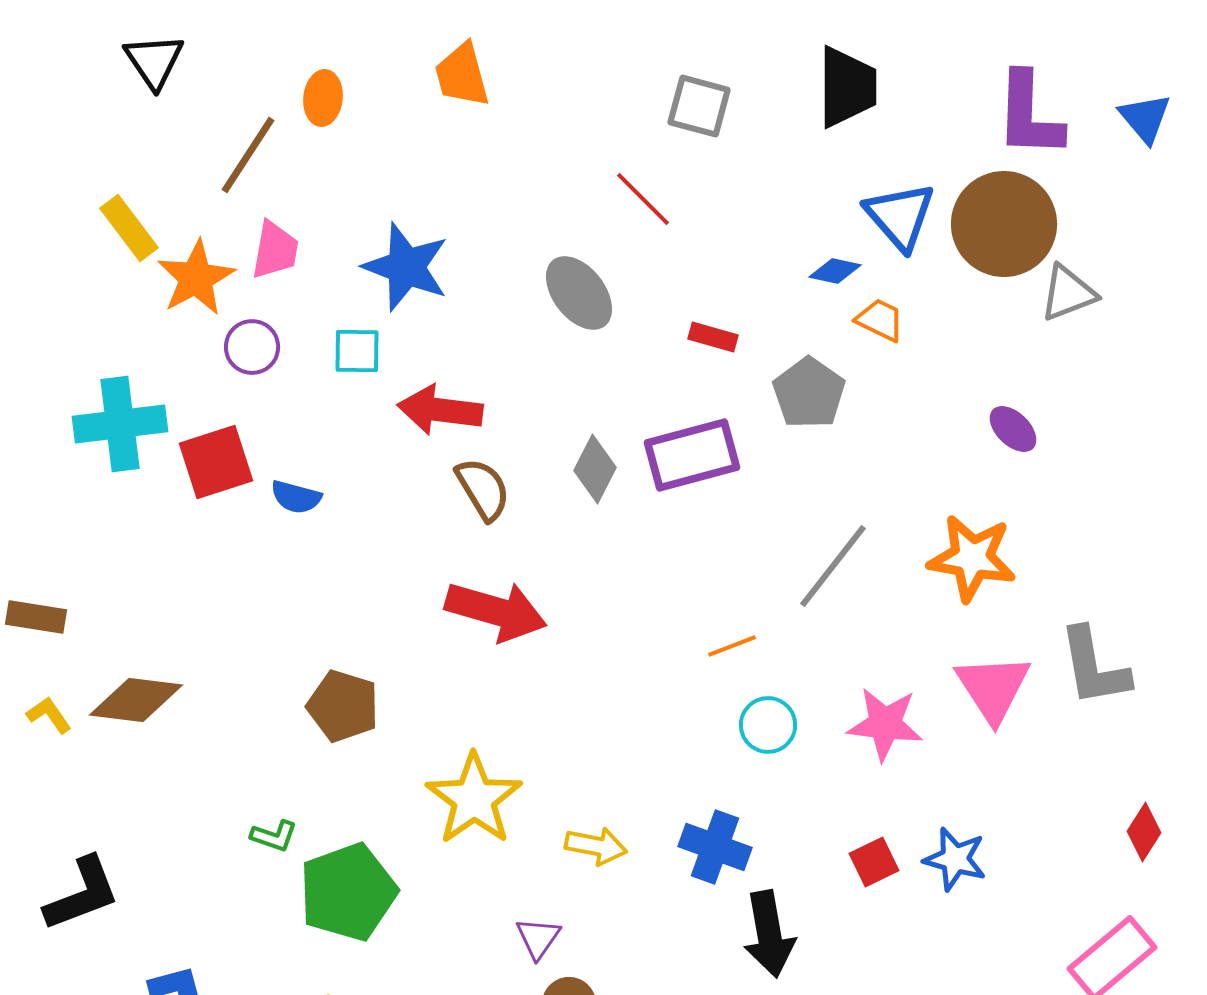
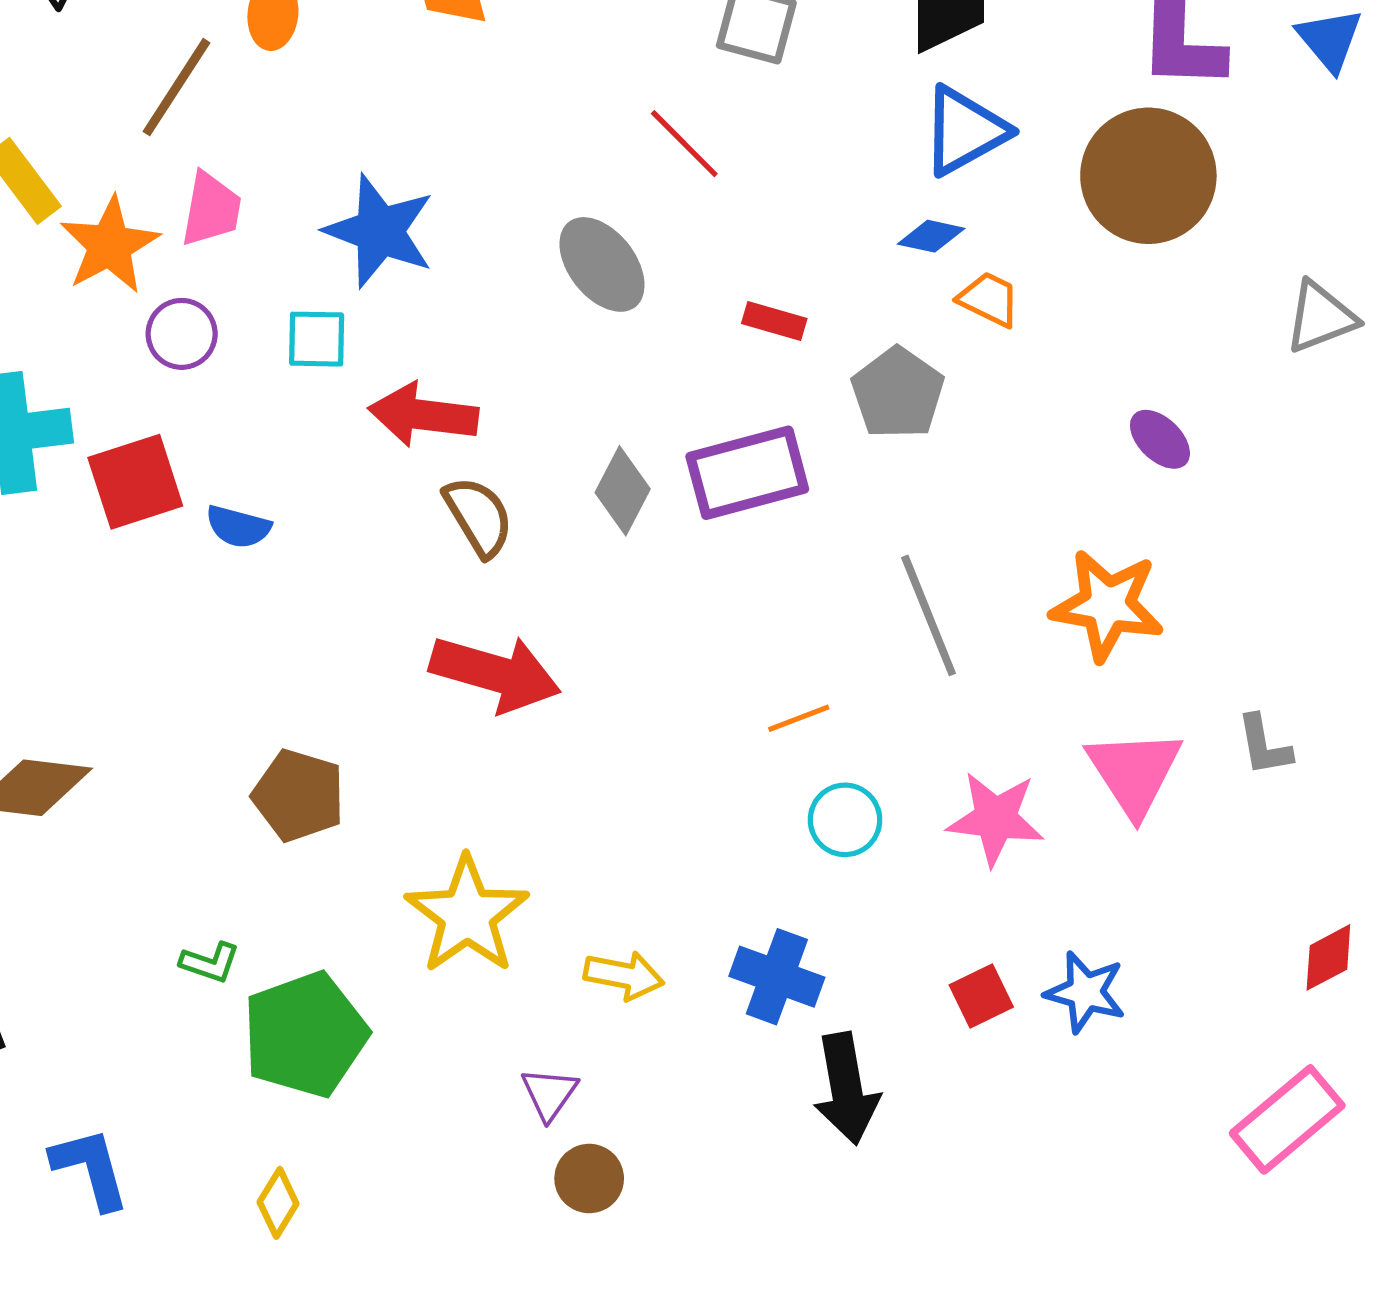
blue triangle: (900, 216) -> (965, 131), moved, turned 42
gray triangle: (1068, 293) -> (1321, 317), moved
gray line: (833, 566) -> (929, 615), turned -60
gray L-shape: (1094, 667) -> (1264, 745), size x0.6
red diamond: (1144, 832) -> (1328, 957), turned 30

